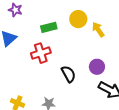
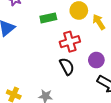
red cross: (41, 53) -> (70, 42), moved

